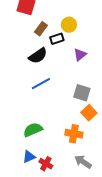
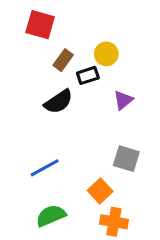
blue line: (41, 84) -> (45, 168), moved
orange square: (89, 113) -> (100, 191), moved

